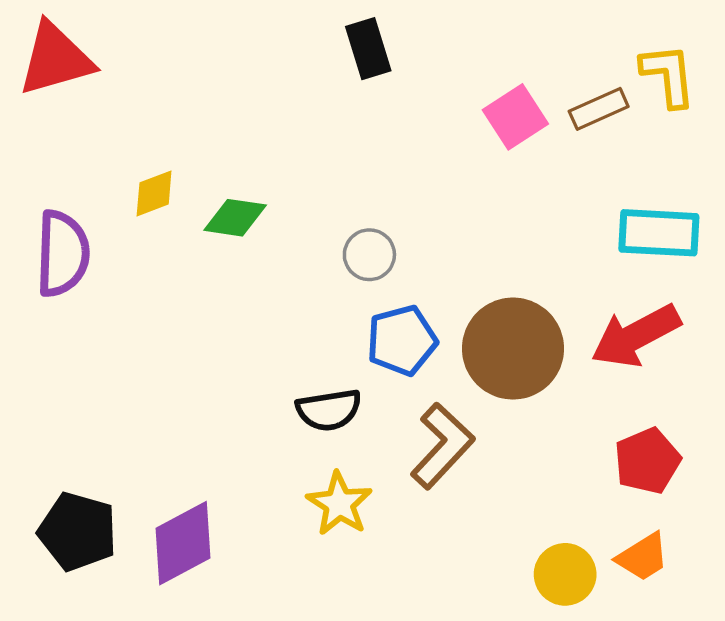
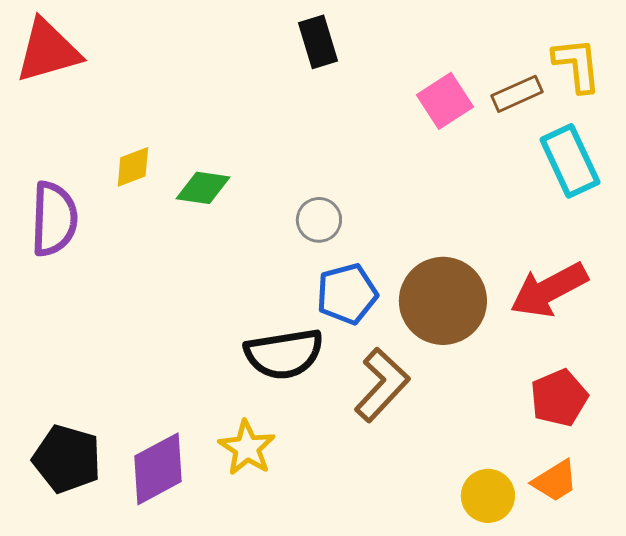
cyan rectangle: (659, 233) -> (570, 161), moved, turned 62
black semicircle: (329, 410) -> (284, 354), size x1.4
yellow star: (339, 504) -> (247, 448), moved

